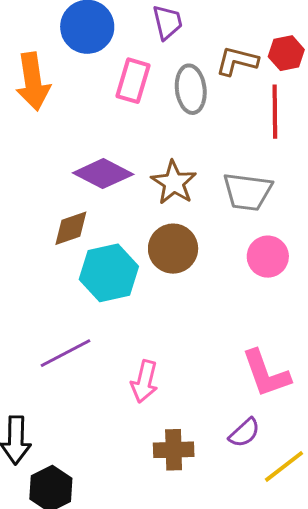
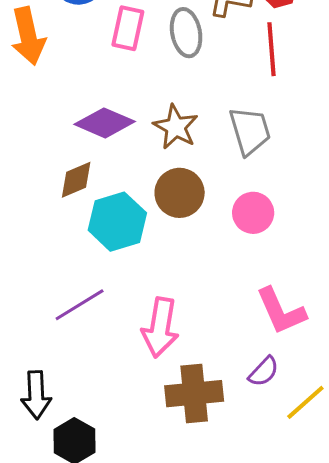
gray trapezoid: (247, 192) -> (250, 131), turned -110
pink circle: (268, 257) -> (253, 213), moved
pink arrow: (144, 381) -> (160, 327), size x1.4
brown cross: (174, 450) -> (194, 394), size x1.4

